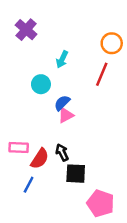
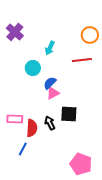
purple cross: (26, 30) -> (15, 32), moved
red line: (102, 74) -> (82, 60), turned 60
red semicircle: (40, 159) -> (32, 128), turned -30
black square: (76, 174) -> (69, 114), moved

